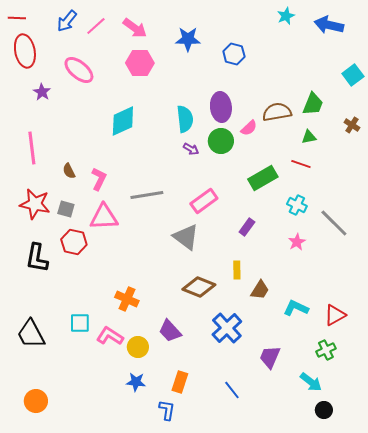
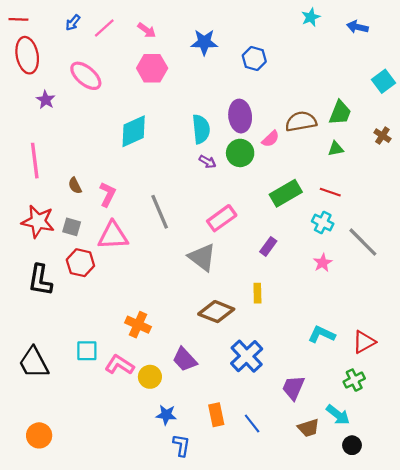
blue arrow: (67, 21) -> (73, 23), size x0.7
blue arrow: (329, 25) -> (357, 27), size x0.7
pink arrow: (135, 28) -> (147, 30), size x0.7
red line: (301, 164) -> (330, 192), moved
gray line: (147, 195) -> (160, 212), turned 76
brown trapezoid: (260, 290) -> (309, 428), moved, turned 40
blue star: (136, 382) -> (166, 415), moved
orange rectangle: (180, 382) -> (216, 415), moved, turned -30

